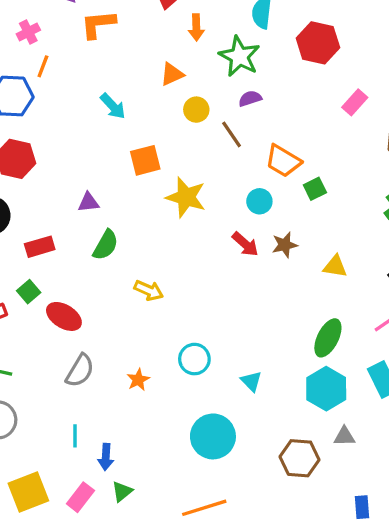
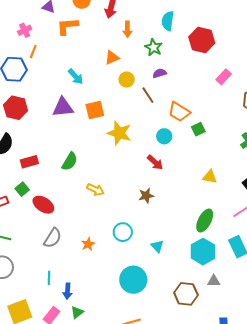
green star: (239, 56) -> (154, 47), size x0.7
purple triangle: (88, 202) -> (63, 107), moved, size x1.6
brown star: (285, 245) -> (146, 196), moved

